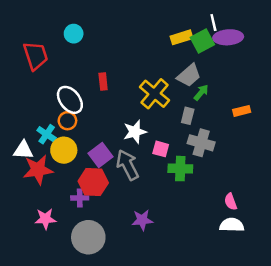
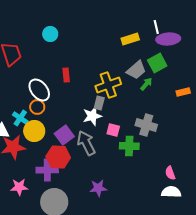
cyan circle: (74, 34) -> (50, 34), moved
green square: (202, 41) -> (157, 63), moved
yellow cross: (155, 94) -> (108, 85), turned 30
orange rectangle: (242, 111) -> (183, 92), moved
gray rectangle: (188, 116) -> (99, 103), moved
purple cross: (80, 198) -> (47, 170), size x1.5

